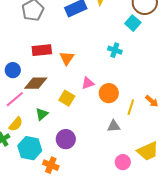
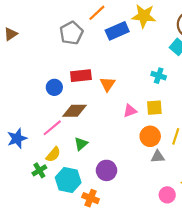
blue circle: (13, 70) -> (54, 87), moved
orange circle: (109, 93) -> (150, 136), moved
yellow square: (67, 98) -> (154, 108), moved, turned -35

